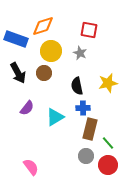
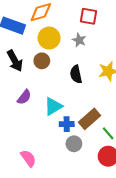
blue cross: (83, 108) -> (67, 124), moved
brown rectangle: (90, 129) -> (89, 119), turned 35
gray circle: (86, 156) -> (74, 144), moved

